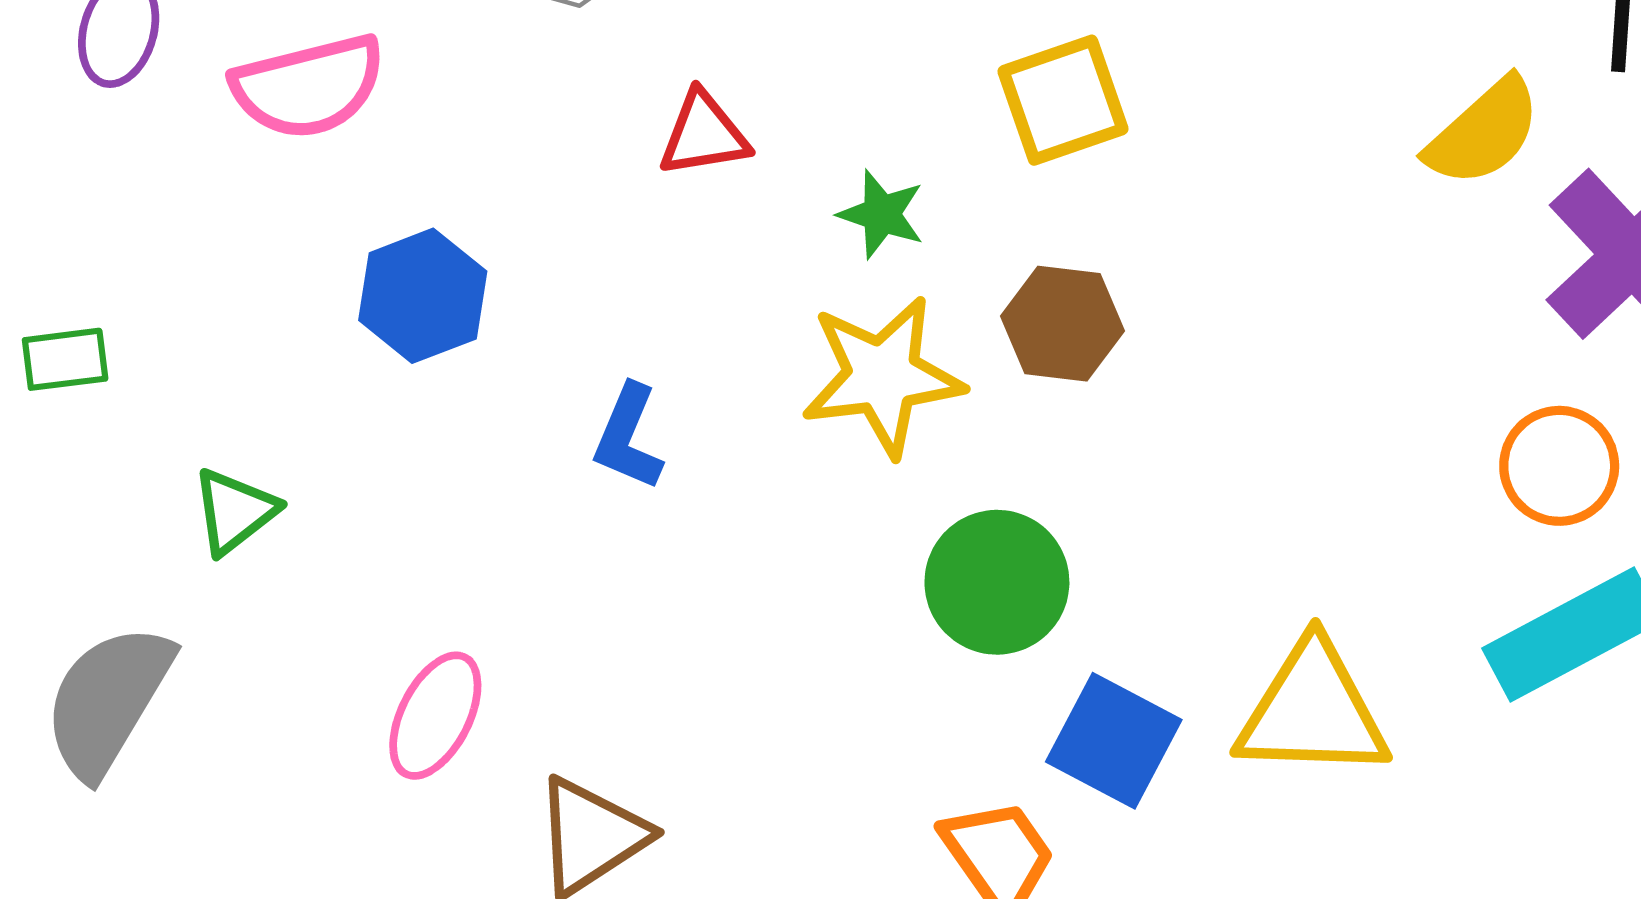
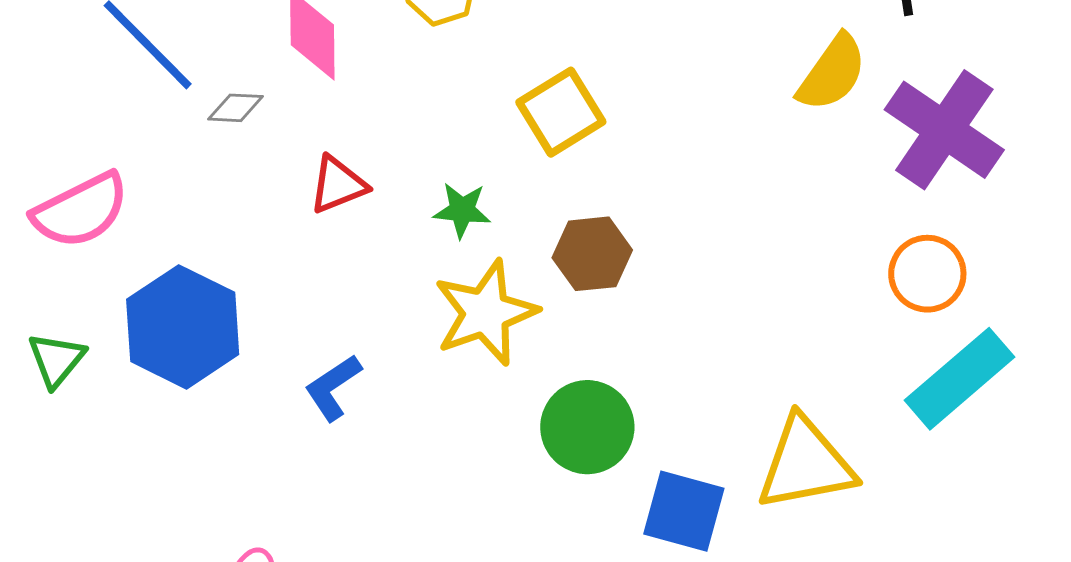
blue hexagon: (423, 296) -> (183, 327), size x1.4
blue L-shape: (628, 437) -> (333, 387), turned 46
green triangle: (235, 511) -> (56, 360), moved

